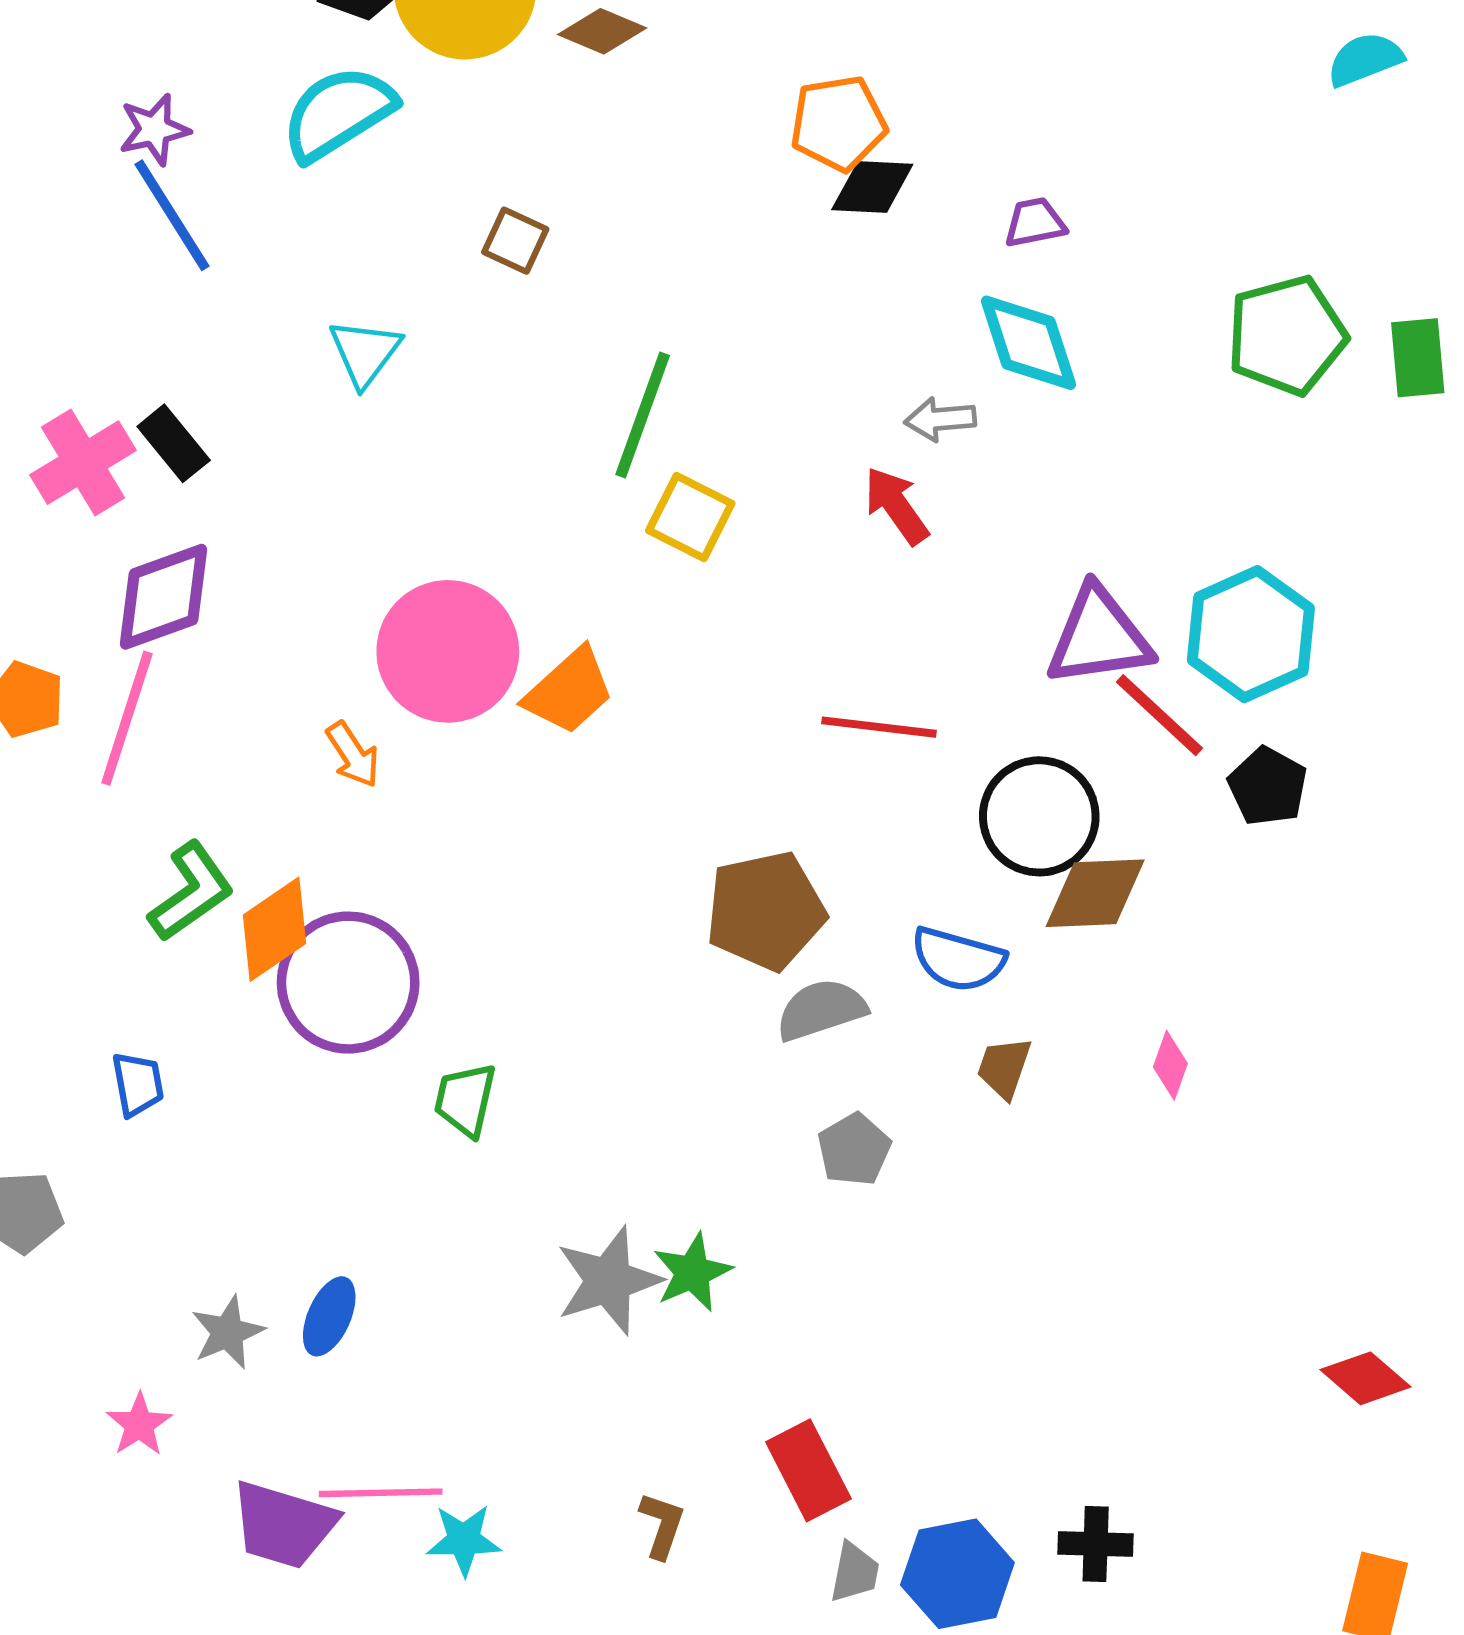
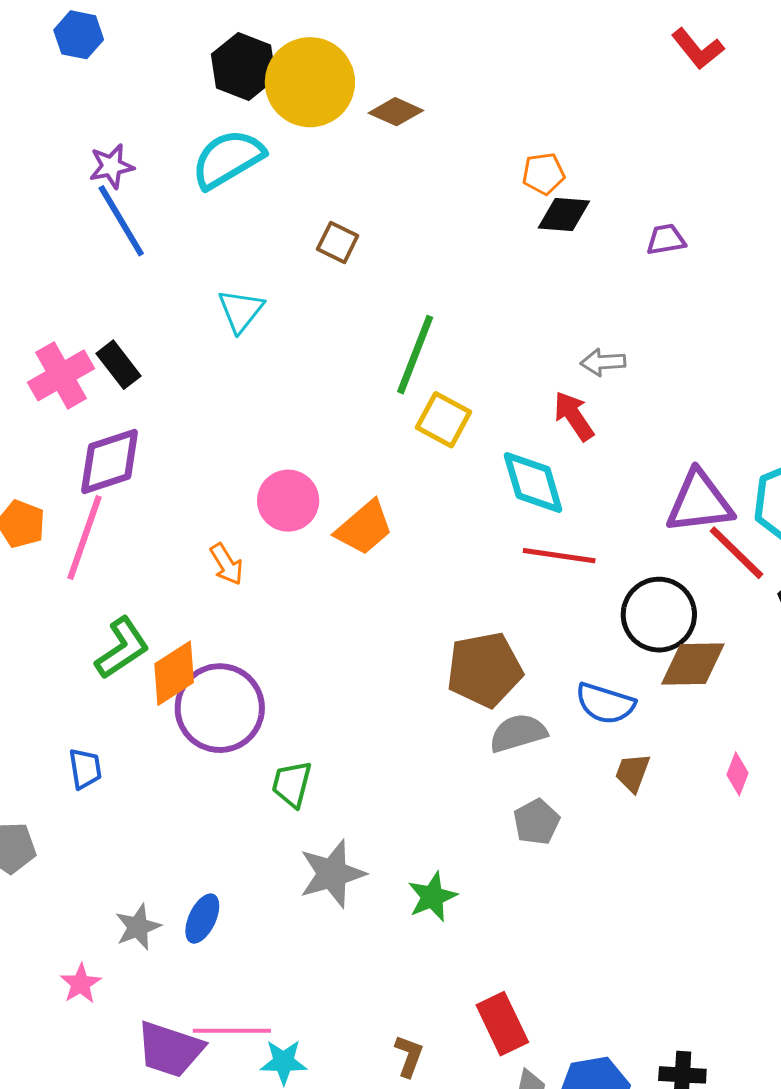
orange pentagon: (838, 123) -> (543, 174), size x0.7
cyan diamond: (1028, 343) -> (533, 482), moved
pink circle: (448, 651) -> (288, 501), size x0.7
gray star: (608, 1281) -> (332, 874), moved

